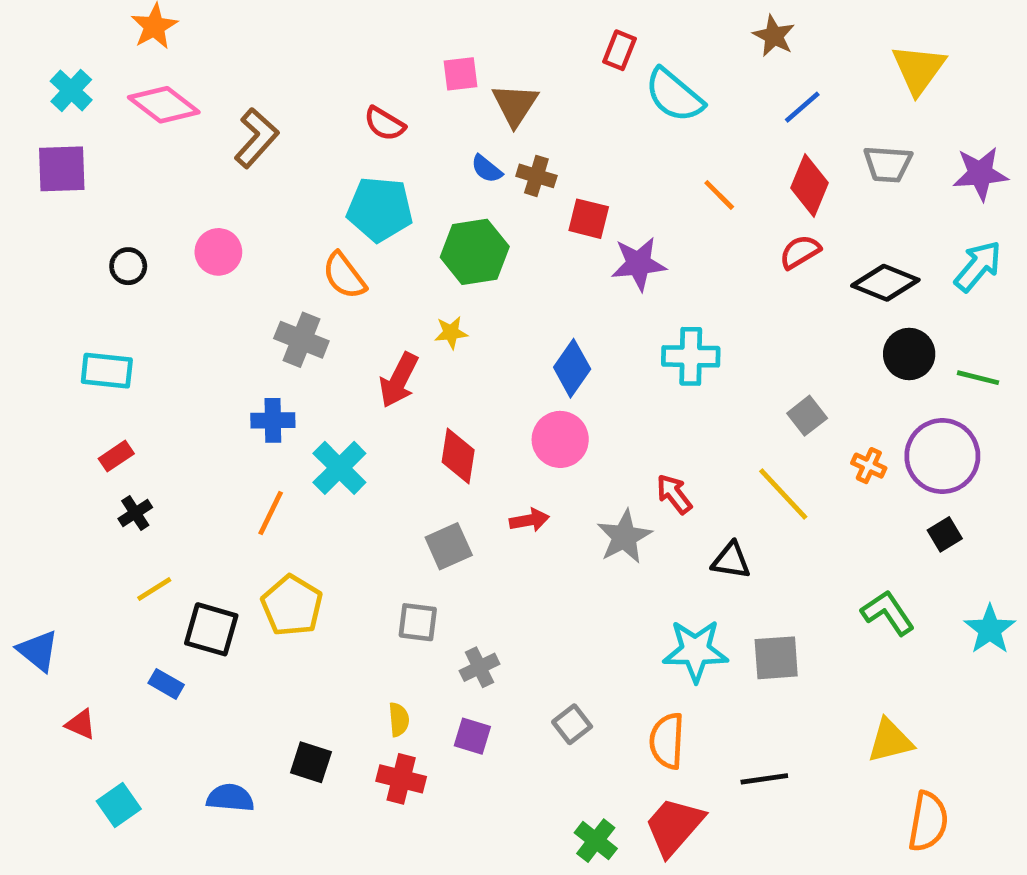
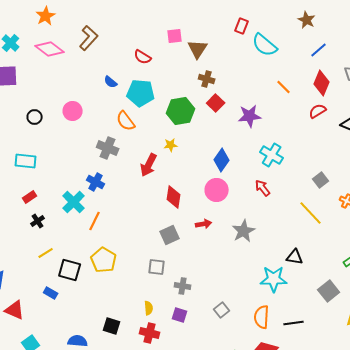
brown L-shape: (256, 138) -> (89, 38), moved
blue semicircle: (487, 169) -> (111, 82), moved
red square: (589, 219) -> (216, 103), moved, turned 30
cyan cross: (691, 356) -> (272, 155), turned 30
blue cross: (273, 420) -> (96, 182), turned 30
cyan cross: (339, 468) -> (74, 202), moved
red arrow: (674, 494) -> (263, 188), moved
black triangle: (731, 560) -> (295, 257), moved
gray square: (776, 658) -> (329, 291), moved, turned -35
gray cross: (479, 667) -> (183, 286), turned 35
red triangle: (81, 724) -> (15, 310), size x1.5
black line: (764, 779) -> (294, 323), moved

